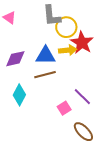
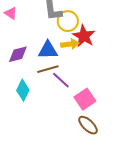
purple line: (82, 97) -> (61, 80), moved
pink square: (64, 108) -> (85, 99), moved, size x1.5

